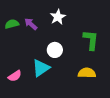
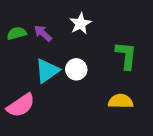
cyan triangle: (41, 68) -> (47, 71), moved
pink semicircle: (15, 76) -> (21, 105), size x1.5

